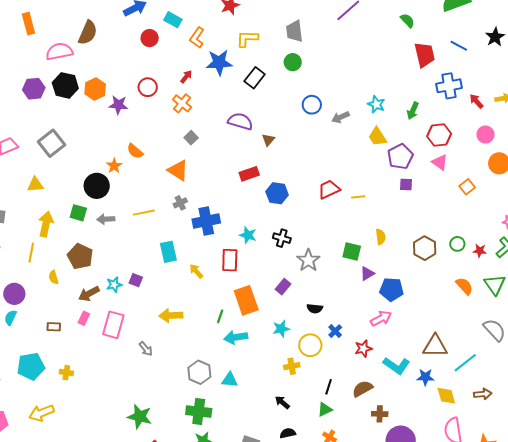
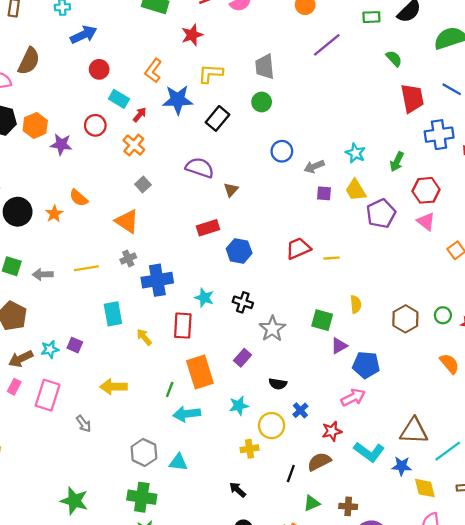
cyan rectangle: (173, 20) -> (119, 99), moved
purple square: (406, 184) -> (324, 193), moved
black circle: (97, 186) -> (18, 212), moved
brown semicircle: (363, 389) -> (319, 462), moved
green triangle: (325, 409) -> (312, 503), moved

